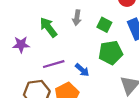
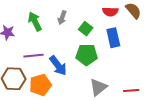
blue arrow: (82, 70) -> (58, 66), size x1.5

